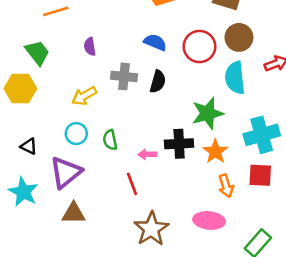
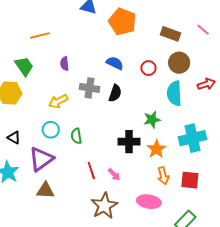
red circle: (199, 46) -> (148, 68), size x0.6
green star: (208, 113) -> (152, 120), size x0.7
pink arrow: (147, 154) -> (114, 174), moved, turned -136
red square: (260, 175) -> (190, 180), moved

